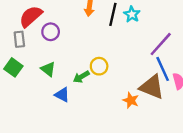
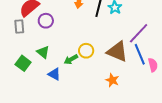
green square: (13, 67) -> (23, 63), moved
brown triangle: (152, 87) -> (117, 52), moved

